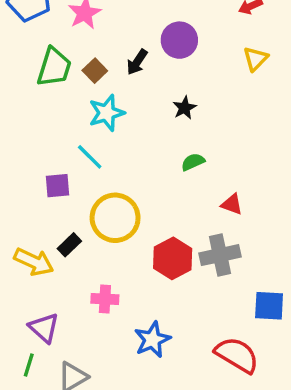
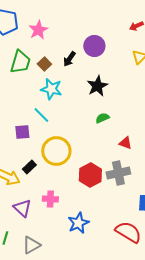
black star: (184, 108) -> (97, 86), size x1.5
cyan star: (107, 113) -> (51, 89), turned 30
purple triangle: (44, 328) -> (22, 208), moved

